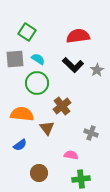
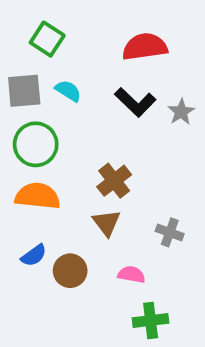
green circle: (37, 83) -> (36, 144), moved
brown triangle: (47, 128) -> (107, 223), moved
brown circle: (39, 173) -> (70, 271), moved

